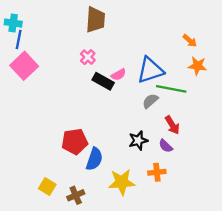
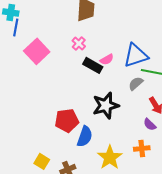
pink square: (24, 66) -> (37, 51), moved
black star: (138, 140) -> (106, 105), moved, size x1.5
yellow star: (122, 182) -> (110, 157), turned -30

